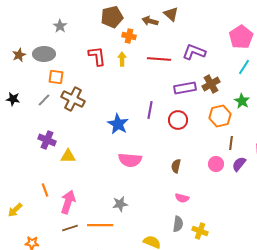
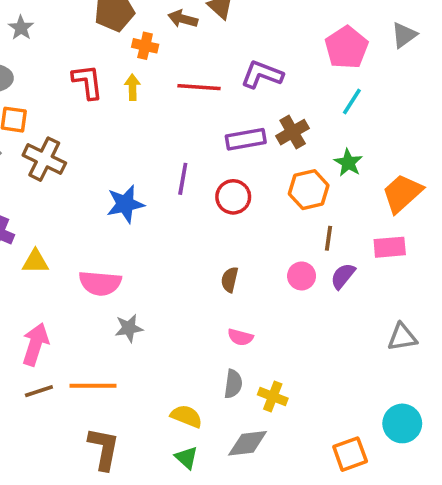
blue star: (118, 124) -> (125, 204), turned 30
pink semicircle: (130, 160) -> (100, 283), moved
gray star: (120, 204) -> (129, 328), moved

